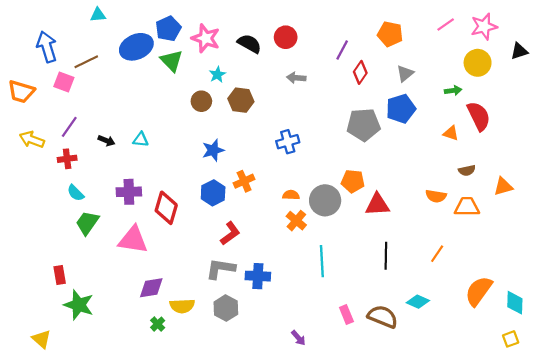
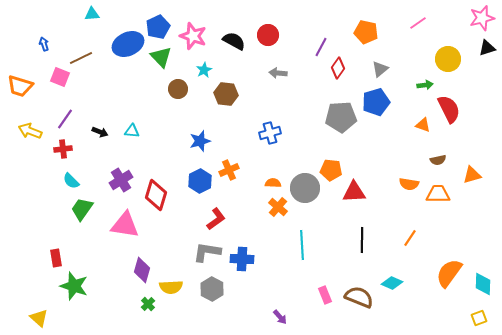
pink star: (484, 27) -> (482, 18), moved
blue arrow: (47, 47) -> (44, 44), size x0.5
brown circle: (201, 101) -> (178, 89), moved
purple cross: (129, 192) -> (121, 180), turned -30
purple diamond: (151, 288) -> (142, 270), turned -65

